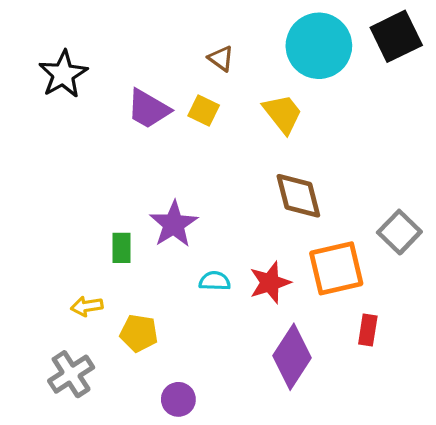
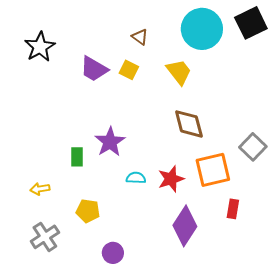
yellow arrow: (87, 306) -> (40, 189), moved

